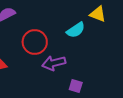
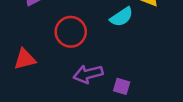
purple arrow: (54, 63) -> (88, 74), moved

